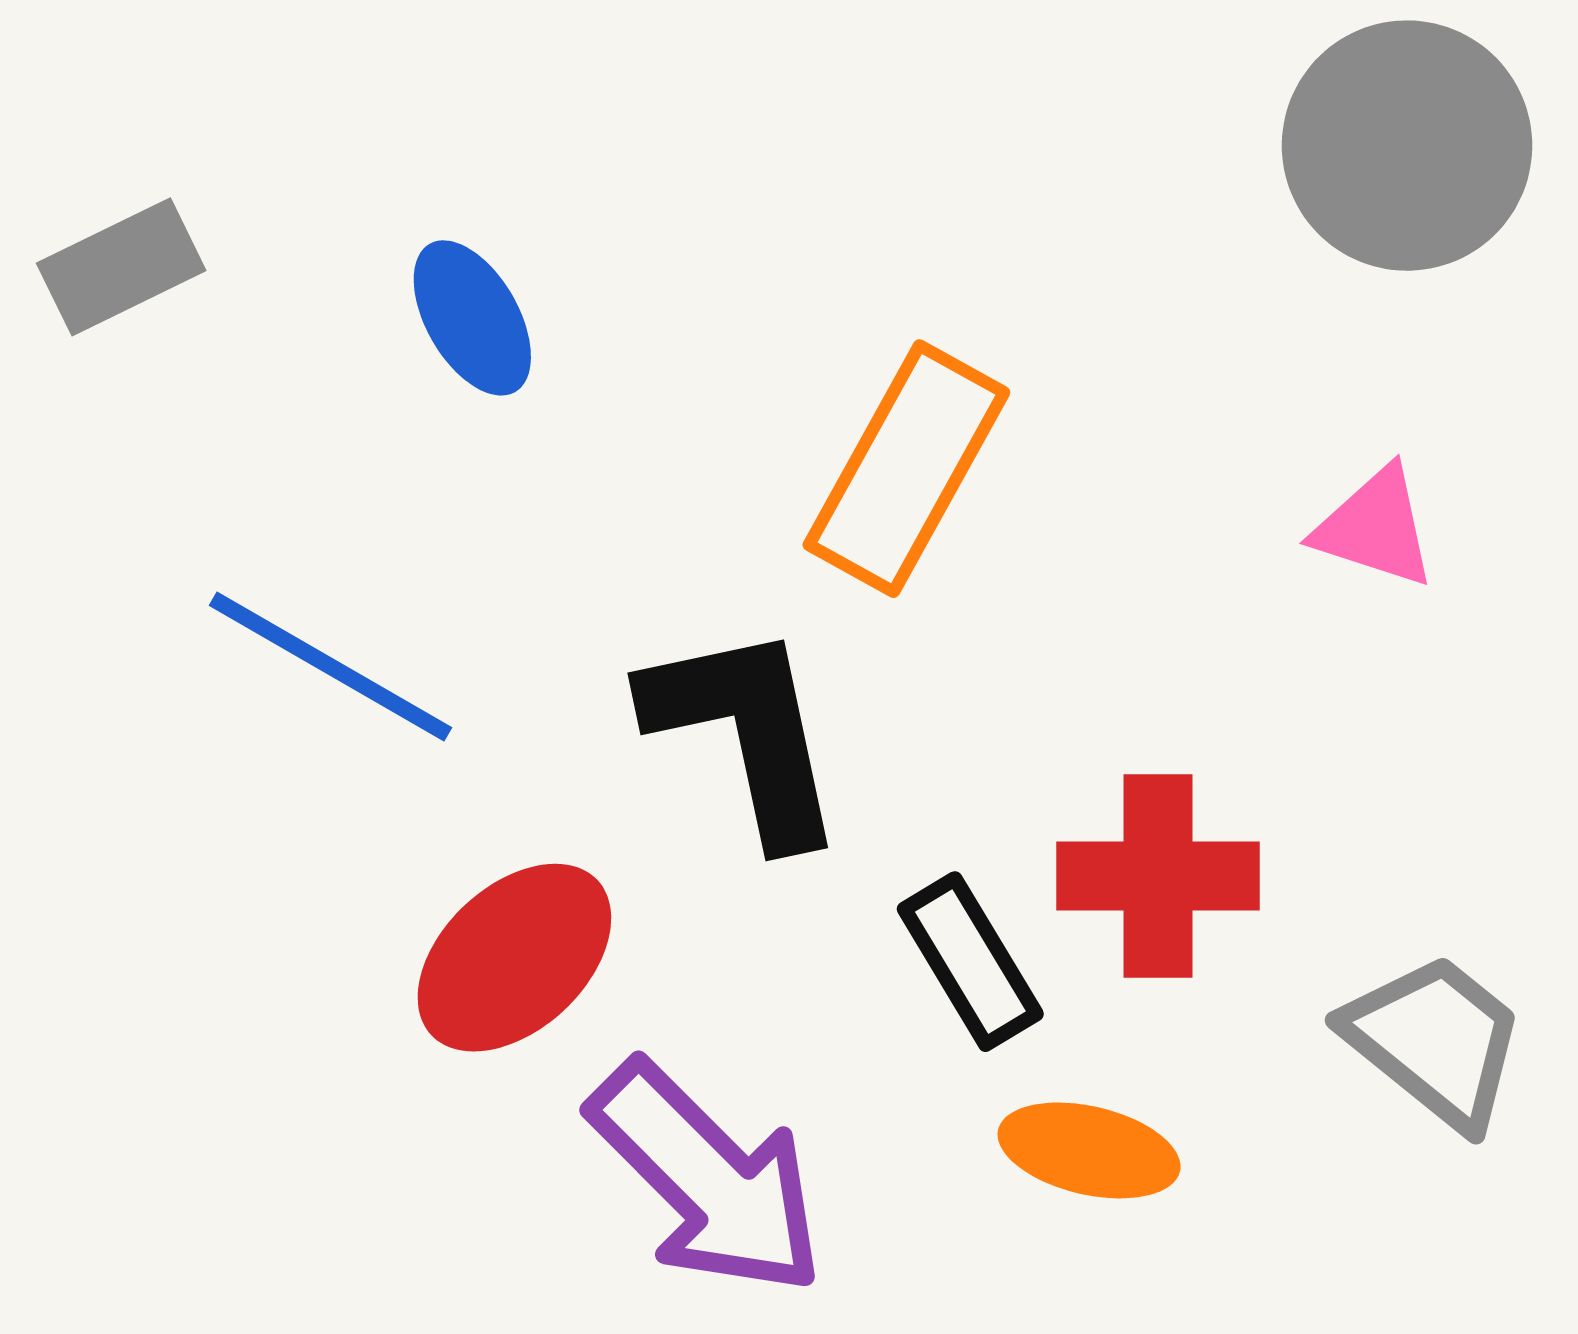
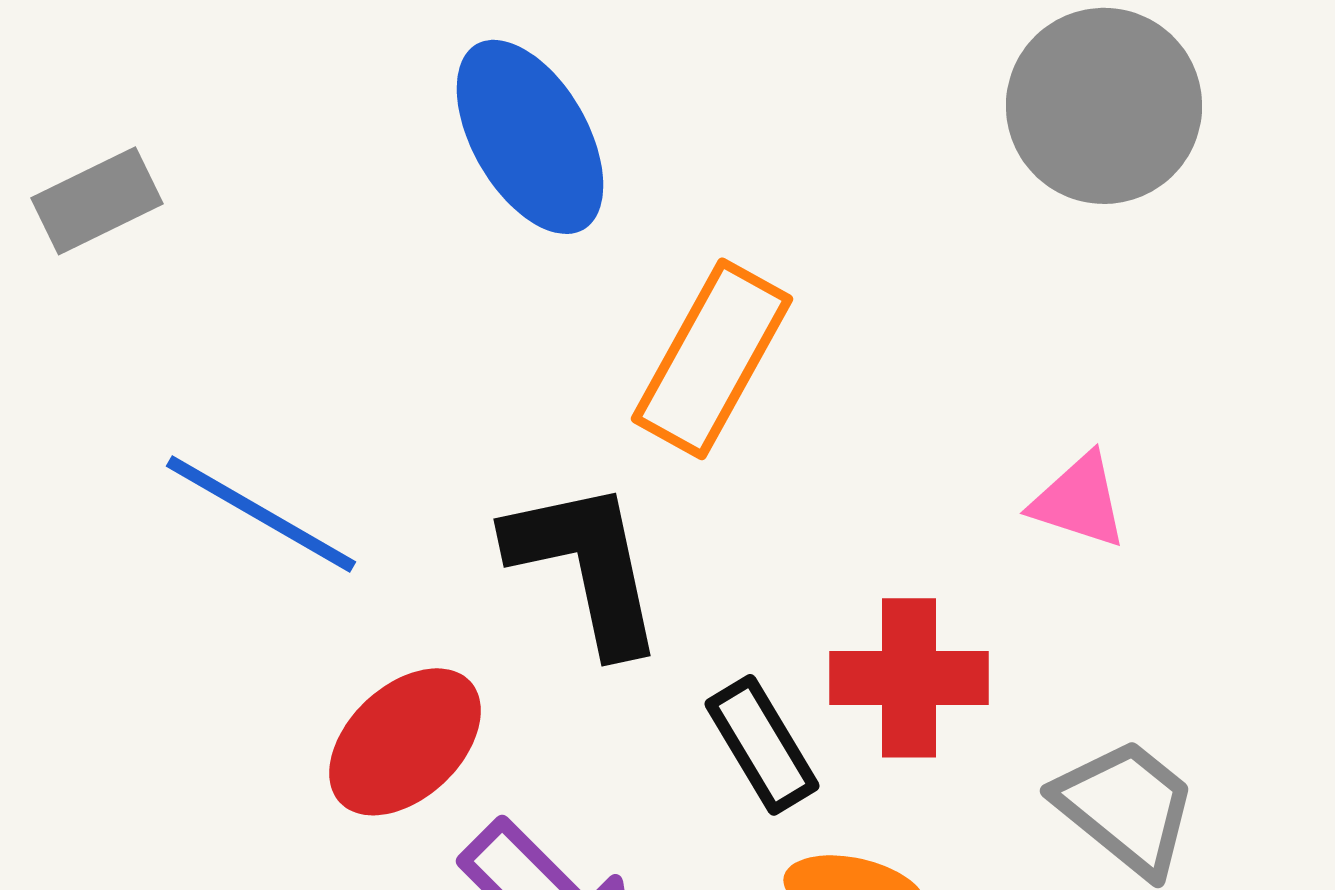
blue ellipse: (472, 318) -> (530, 137), moved, size x1.6
pink triangle: (1375, 527) -> (1079, 501), moved

